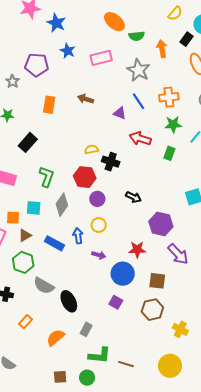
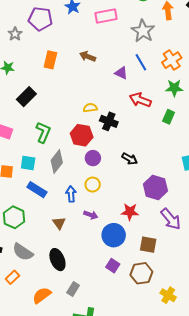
orange cross: (169, 97) -> (172, 60), turned -30
brown triangle: (25, 235) -> (59, 223), moved, turned -40
blue rectangle: (54, 243) -> (37, 190), moved
gray semicircle: (44, 286) -> (23, 252), moved
purple square: (116, 302) -> (113, 266), moved

